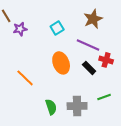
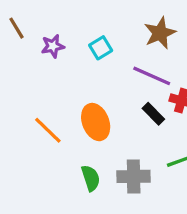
purple star: (20, 29) -> (53, 46), moved
orange ellipse: (61, 63) -> (96, 122), moved

